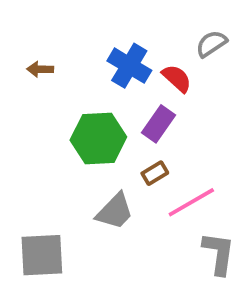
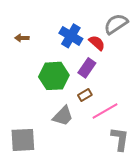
gray semicircle: (211, 44) -> (116, 24), size x1.4

